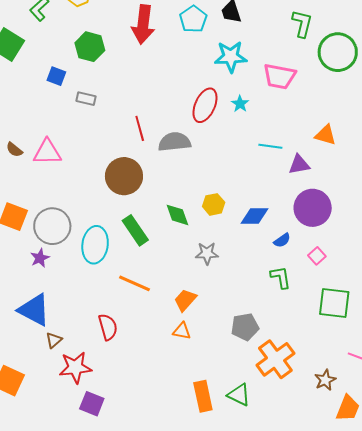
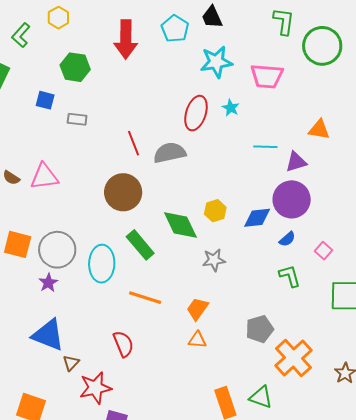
purple circle: (313, 208) -> (292, 199), moved
green diamond: (177, 215) -> (180, 225), size x1.4

